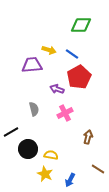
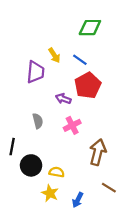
yellow arrow: (49, 50) -> (54, 55), turned 40
purple trapezoid: (32, 65) -> (35, 72), turned 100
black line: (11, 132) -> (12, 147), turned -49
brown arrow: (88, 137) -> (98, 152), size x1.6

